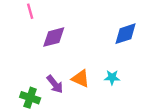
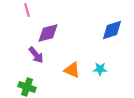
purple arrow: (55, 84) -> (36, 55), moved

